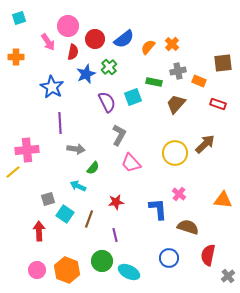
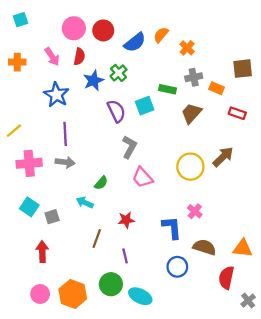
red circle: (95, 39) -> (103, 30), moved
pink arrow: (48, 42) -> (52, 57), moved
orange semicircle: (148, 47) -> (161, 35), moved
gray arrow: (76, 149) -> (65, 162), moved
yellow line: (13, 172) -> (14, 131), moved
orange triangle: (223, 200) -> (243, 248), moved
cyan square: (65, 214) -> (29, 207), moved
blue circle: (169, 258) -> (177, 267), moved

